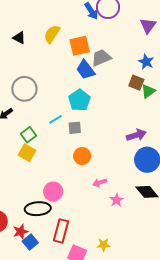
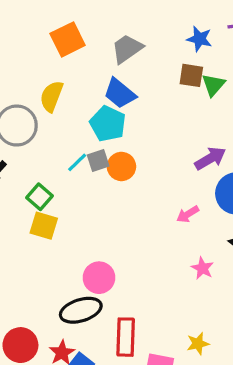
yellow semicircle: (52, 34) -> (52, 96), moved
orange square: (80, 46) -> (68, 39), moved
blue trapezoid: (86, 70) -> (120, 93), moved
gray square: (75, 128) -> (98, 160), moved
orange circle: (82, 156) -> (121, 166), moved
pink arrow: (100, 183) -> (188, 214), moved

